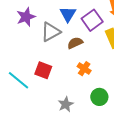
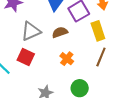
gray triangle: (51, 32) -> (31, 31), moved

